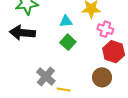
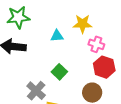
green square: (68, 42) -> (59, 72), moved

